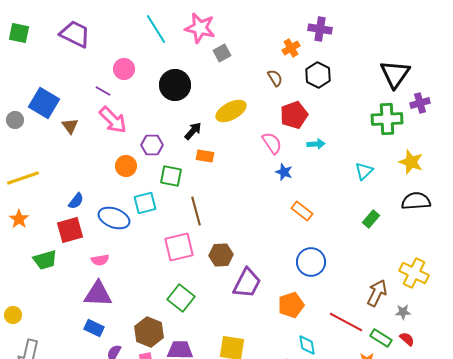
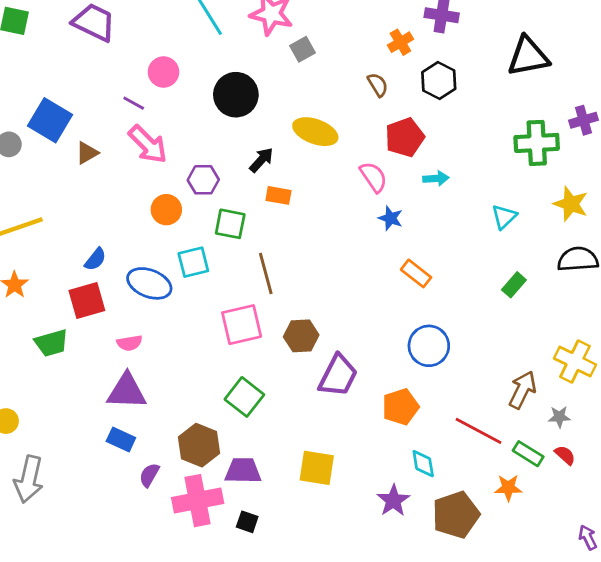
black triangle: (395, 74) -> (528, 56), moved, turned 44
yellow ellipse: (231, 111) -> (315, 132), turned 48
brown triangle: (70, 126) -> (87, 153), turned 36

